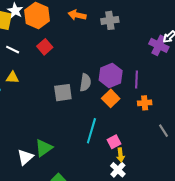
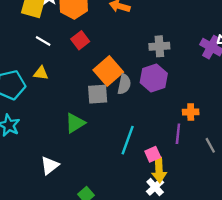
gray cross: (110, 20) -> (159, 46), moved
purple line: (137, 80) -> (178, 134), moved
orange square: (111, 98) -> (108, 71), moved, size x1.4
green triangle: (44, 148) -> (75, 123), moved
yellow arrow: (120, 155) -> (159, 170), size x1.5

